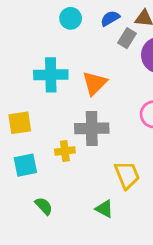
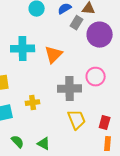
gray cross: (92, 128) -> (70, 89), moved
green triangle: (104, 209) -> (44, 144), moved

